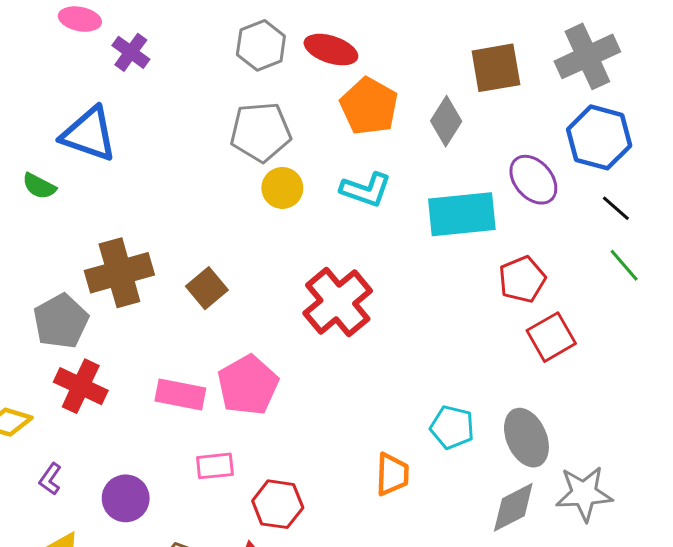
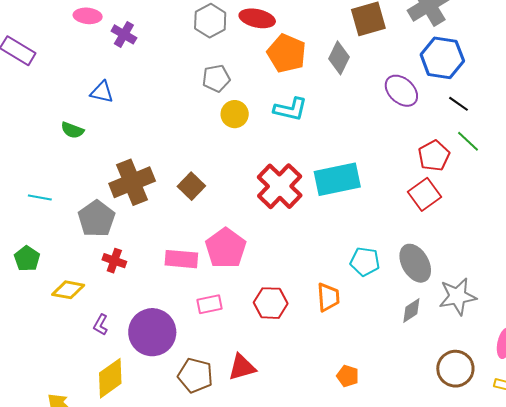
gray pentagon: (261, 132) -> (216, 78), size x0.7
blue triangle: (89, 134) -> (102, 92), size x0.6
cyan rectangle: (462, 214) -> (337, 179), moved
red pentagon: (522, 279) -> (434, 156), moved
red cross: (81, 386) -> (114, 261), size x0.7
purple circle: (126, 498) -> (152, 332), size x1.5
red hexagon: (278, 504) -> (271, 303), moved
gray diamond: (513, 507) -> (411, 311), size x0.7

